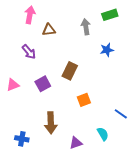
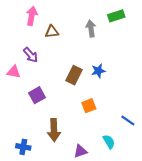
blue star: (107, 50) -> (98, 71), moved
purple square: (43, 84) -> (37, 95), moved
pink triangle: (13, 85) -> (14, 72), moved, turned 32

